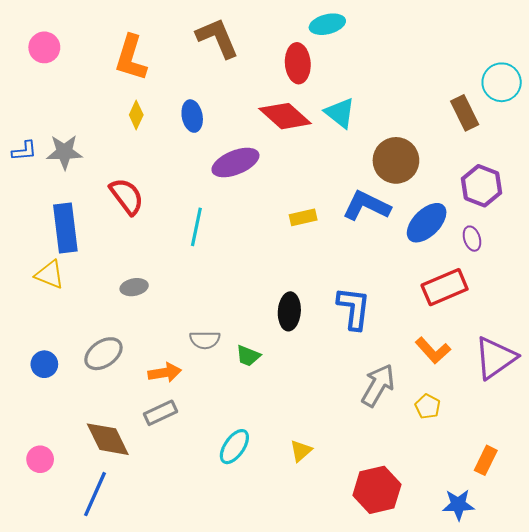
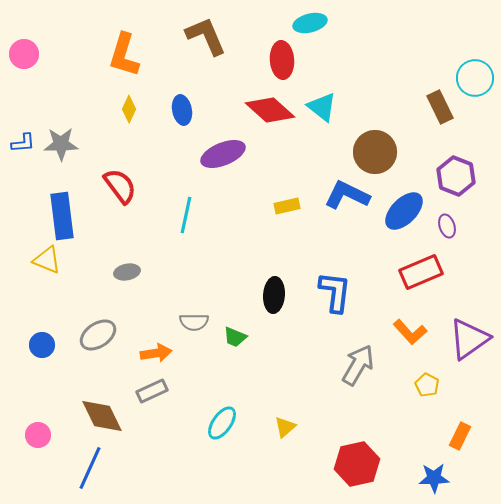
pink circle: (44, 47) -> (24, 54), moved
yellow pentagon: (428, 406) -> (427, 385), moved

